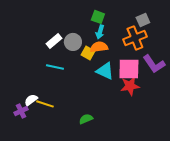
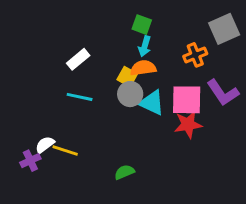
gray square: (143, 20) -> (224, 29), moved, size x1.5
orange cross: (135, 38) -> (195, 55), size x0.7
gray circle: (73, 42) -> (130, 94), moved

